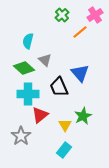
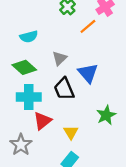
cyan semicircle: (28, 41) -> (29, 37), turned -119
gray triangle: (45, 60) -> (60, 58), moved, turned 32
green star: (83, 116) -> (106, 115), moved

